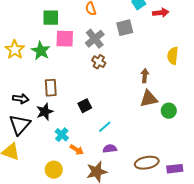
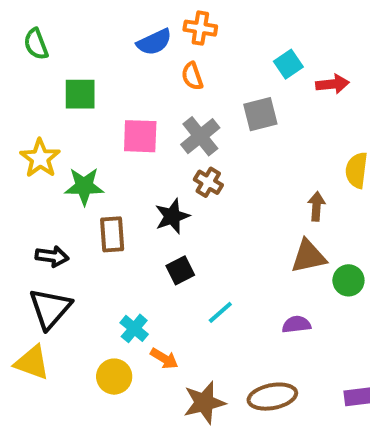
green square: (51, 18) -> (80, 94), moved
green star: (41, 51) -> (84, 186), moved, turned -30
brown arrow: (145, 76) -> (316, 206), moved
black star: (45, 112) -> (172, 216), moved
purple semicircle: (110, 149) -> (296, 324), moved
brown ellipse: (147, 163) -> (272, 397), moved
yellow circle: (54, 170) -> (114, 377), moved

